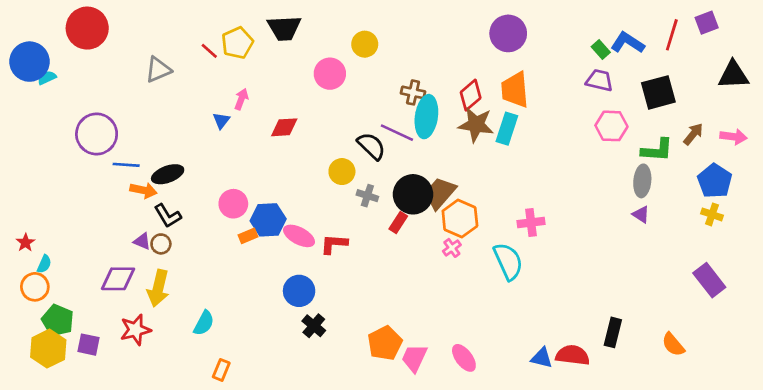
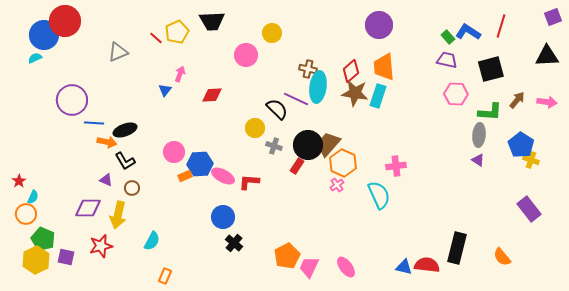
purple square: (707, 23) -> (553, 17), moved
blue circle: (30, 62) -> (44, 35), moved
blue pentagon: (715, 181) -> (521, 145), moved
brown circle: (161, 244) -> (132, 188), moved
black rectangle: (613, 332) -> (457, 248), size x1.4

